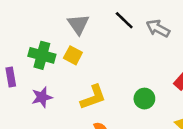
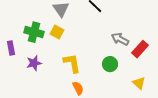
gray arrow: (158, 28) -> (120, 39), moved
yellow L-shape: (93, 97) -> (72, 63), turned -80

